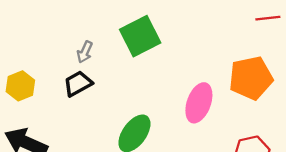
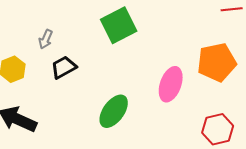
gray arrow: (85, 52) -> (46, 39), moved

